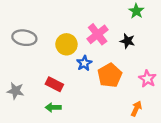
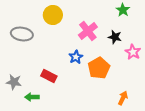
yellow circle: (66, 44) -> (53, 15), moved
pink star: (147, 79) -> (133, 52), moved
green arrow: (53, 107) -> (32, 97), moved

